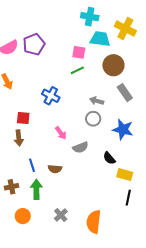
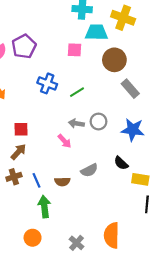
green line: (77, 70) -> (77, 92), moved
blue cross: (51, 96) -> (47, 83), moved
gray arrow: (97, 101) -> (76, 123), moved
brown arrow: (19, 138) -> (18, 152), turned -126
gray semicircle: (80, 147) -> (89, 170), moved
brown cross: (11, 187) -> (14, 177), moved
gray cross: (61, 215) -> (77, 243), moved

